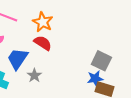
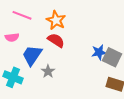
blue star: (95, 79) -> (99, 52), moved

